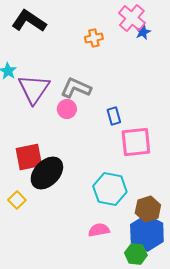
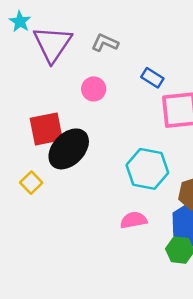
gray L-shape: (76, 88) -> (105, 43), size x0.7
pink circle: (67, 109) -> (94, 89), moved
blue rectangle: (114, 116) -> (152, 78), turned -42

